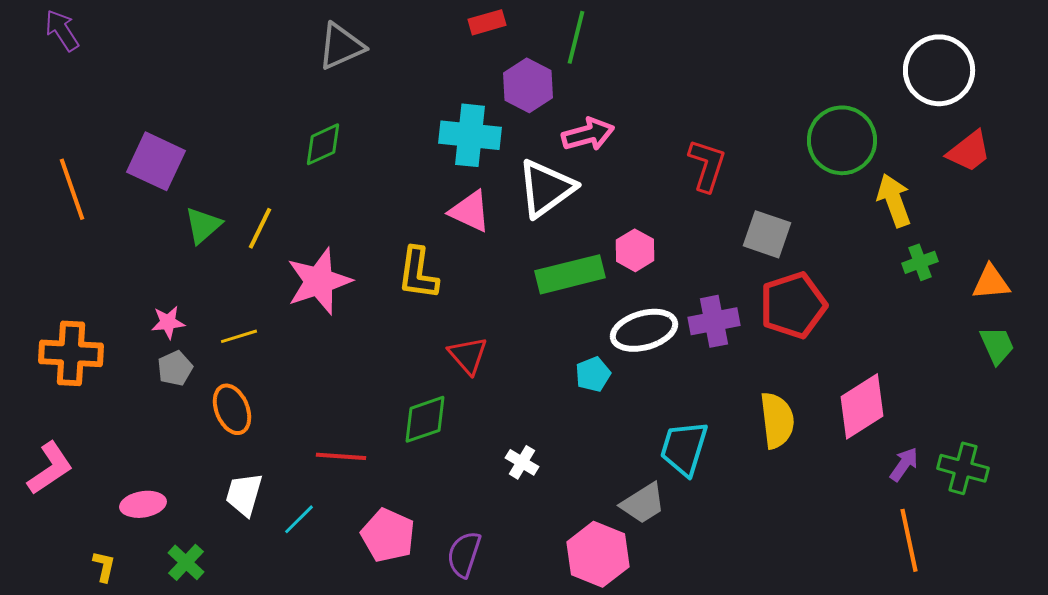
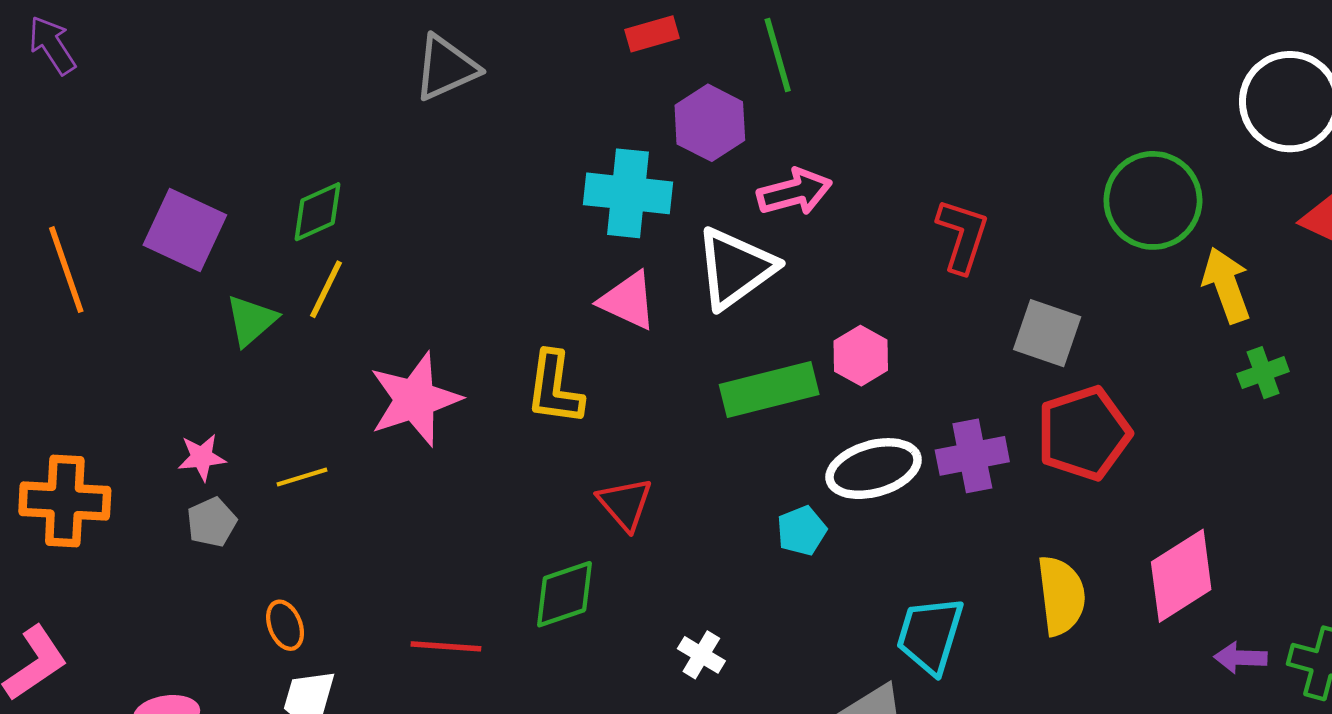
green line: (576, 37) -> (778, 55), turned -30
green diamond: (323, 144) -> (317, 212), moved
yellow line: (260, 228) -> (326, 289), moved
orange ellipse: (232, 409) -> (285, 625), moved, size x0.7
purple arrow: (904, 464) -> (1240, 658), turned -123

